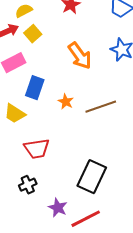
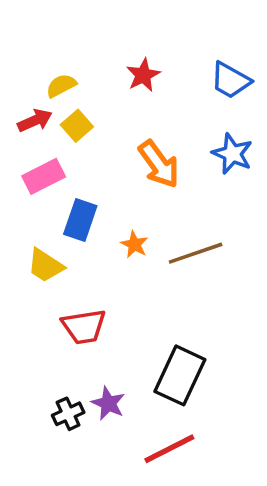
black cross: (28, 185) -> (68, 414), moved
purple star: (58, 208) -> (108, 403), moved

